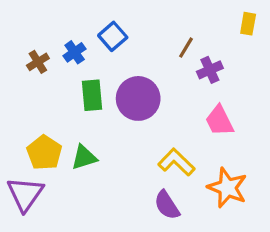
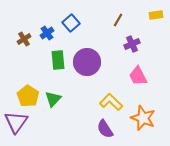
yellow rectangle: (248, 24) -> (156, 15), turned 72
brown line: (186, 48) -> (118, 20), moved
green triangle: (84, 157) -> (53, 99), turned -30

